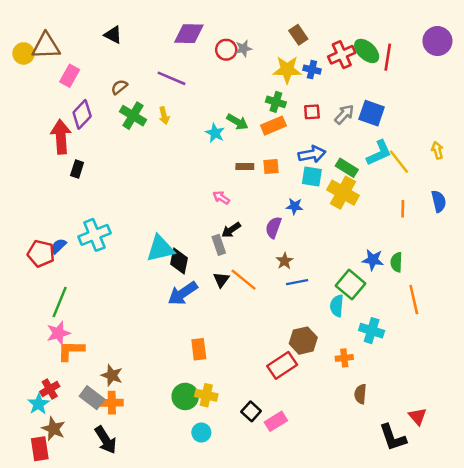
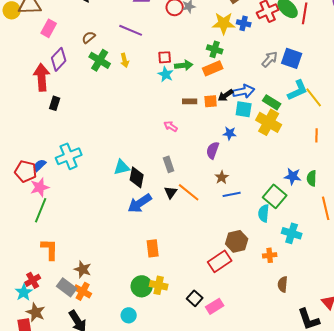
red square: (312, 112) -> (165, 57), moved
green arrow: (237, 122) -> (184, 65), turned -36
black arrow: (231, 230) -> (226, 95), moved
cyan triangle: (160, 249) -> (122, 167), size x0.7
pink star: (58, 333) -> (40, 187), moved
orange L-shape: (71, 350) -> (50, 249), turned 90
orange cross: (112, 403) -> (83, 291), turned 30
cyan circle: (201, 433) -> (129, 315), moved

